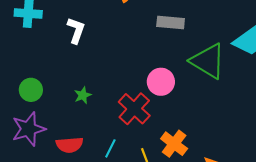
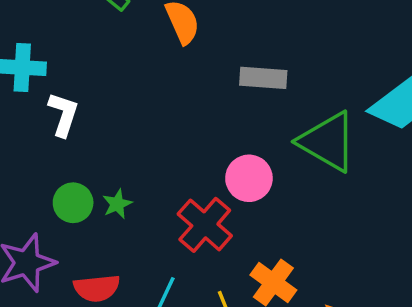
white L-shape: (76, 30) -> (63, 114), moved
green circle: (31, 90) -> (73, 203), moved

